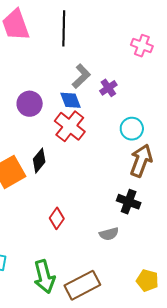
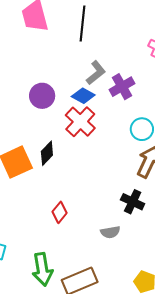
purple cross: (108, 88) -> (122, 87), size x1.4
blue diamond: (70, 100) -> (83, 96), turned -45

